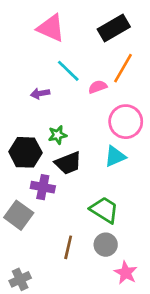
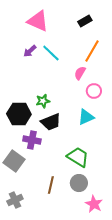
black rectangle: (114, 28) -> (85, 21), size x0.6
pink semicircle: (98, 87) -> (80, 73), moved, turned -40
purple arrow: (40, 94) -> (30, 51), moved, turned -32
pink circle: (126, 122) -> (94, 91), size x0.6
gray cross: (20, 279) -> (15, 200), moved

